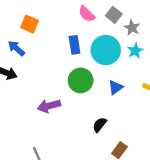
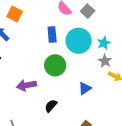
gray star: (132, 28) -> (105, 61), moved
blue triangle: (116, 87) -> (85, 88), moved
black semicircle: (100, 125) -> (51, 106), moved

